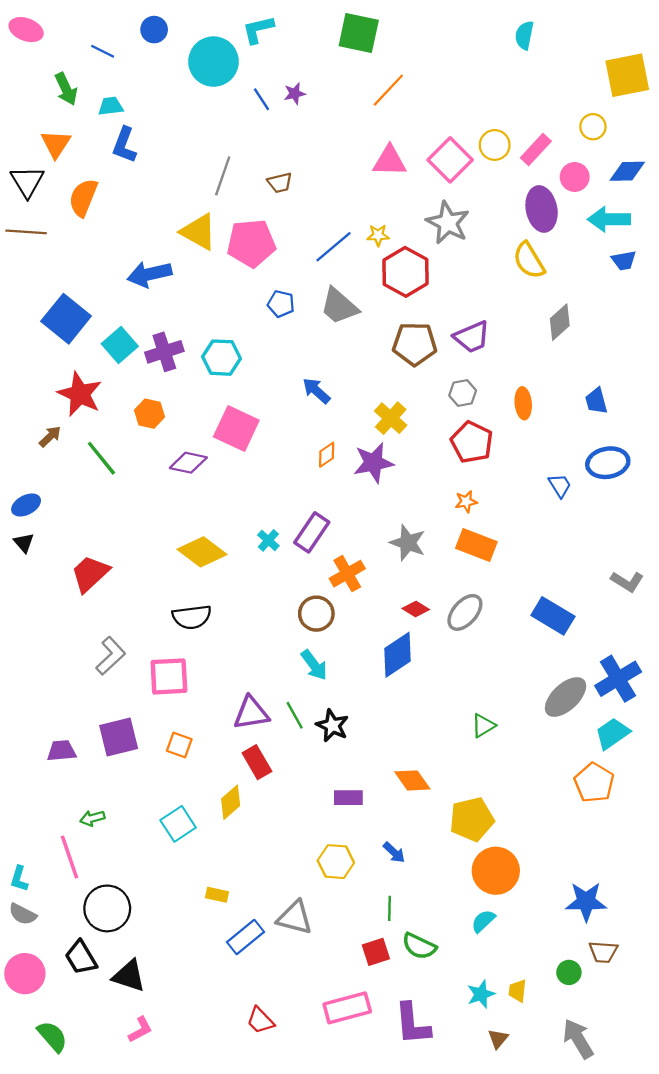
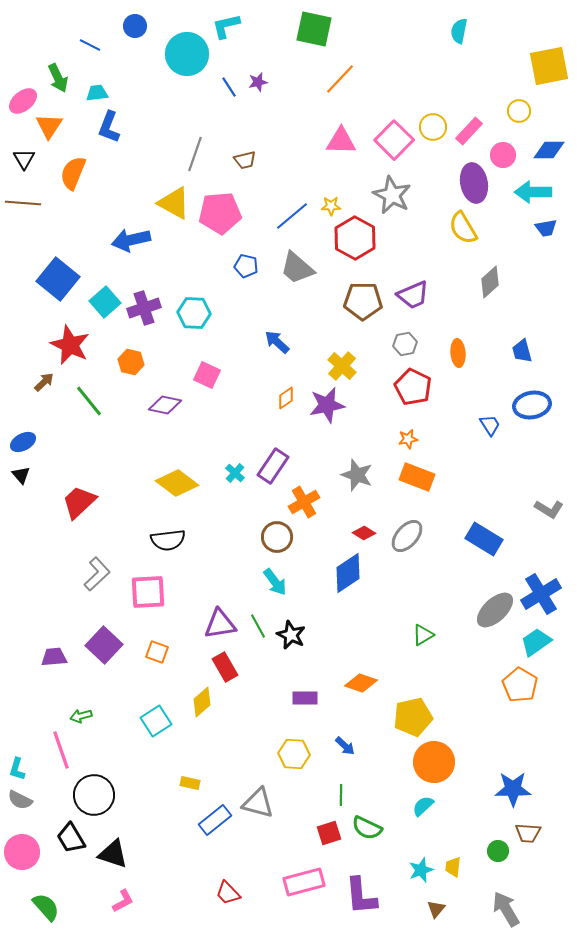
pink ellipse: (26, 30) -> (23, 101), moved, turned -60
black triangle: (27, 182) -> (24, 159), size x0.7
pink square: (236, 428) -> (207, 375), size x0.7
purple square: (119, 737) -> (104, 645), turned -33
orange diamond: (412, 780) -> (361, 683), turned -36

